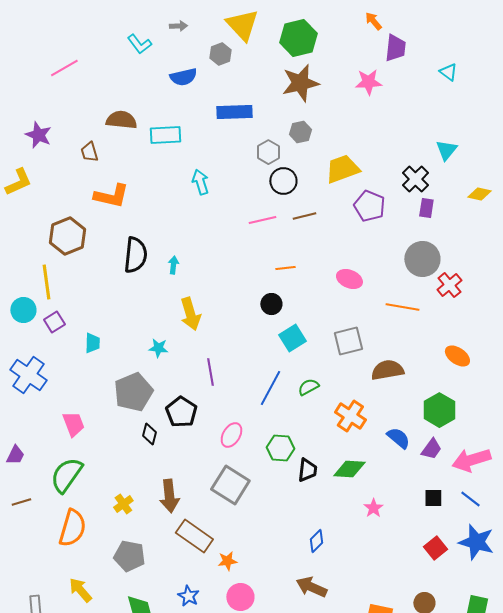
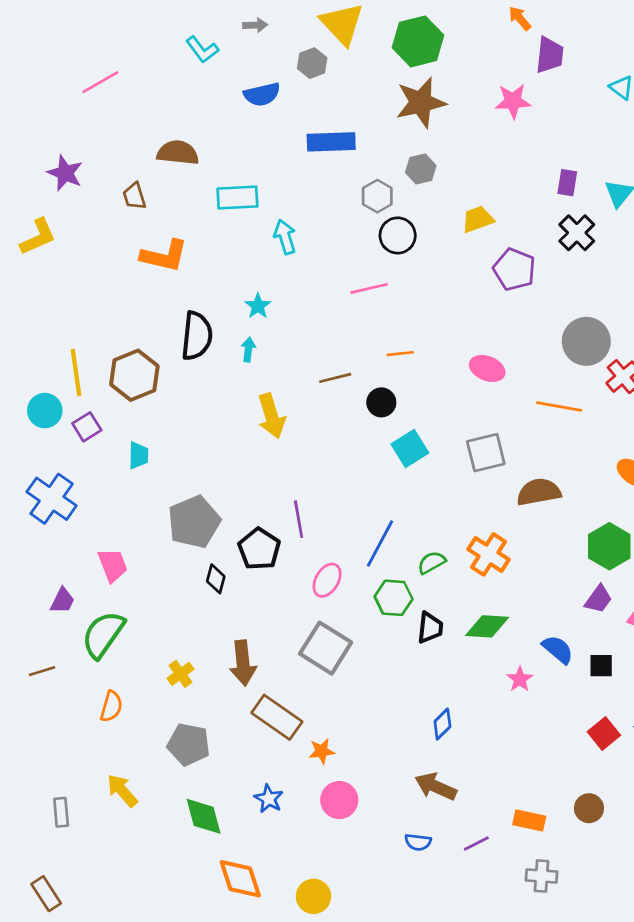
cyan rectangle: (165, 135) -> (237, 197), moved
yellow trapezoid: (342, 169) -> (478, 219), size x0.7
purple rectangle: (426, 208) -> (567, 183), moved
brown line: (304, 216) -> (335, 378), moved
brown hexagon: (67, 236) -> (134, 375), moved
cyan star: (158, 348) -> (258, 306), moved, turned 30
purple line: (210, 372) -> (299, 519), moved
green semicircle: (308, 387) -> (432, 563), moved
blue line: (270, 388) -> (380, 544), moved
blue semicircle: (398, 438) -> (558, 649), moved
purple trapezoid: (15, 455) -> (62, 601), moved
orange semicircle: (72, 528) -> (111, 706), size x0.6

